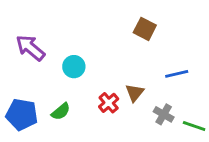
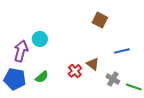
purple arrow: (30, 48) -> (21, 51), moved, turned 65
cyan circle: (74, 67) -> (40, 39), moved
brown triangle: (135, 93) -> (93, 64), turned -32

